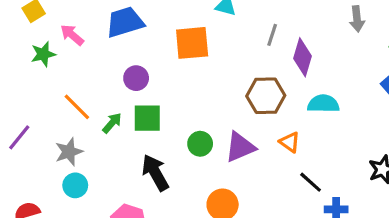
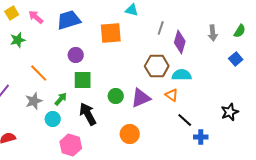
gray arrow: (357, 19) -> (213, 33), moved
pink arrow: (72, 35) -> (36, 17), moved
cyan semicircle: (323, 104) -> (182, 75), moved
green arrow: (112, 123) -> (61, 99), moved
cyan circle: (75, 185) -> (53, 119), moved

